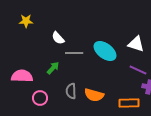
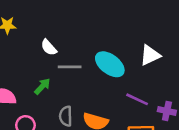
white triangle: (136, 44) -> (150, 55), turned -42
purple line: (138, 70) -> (137, 99), moved

